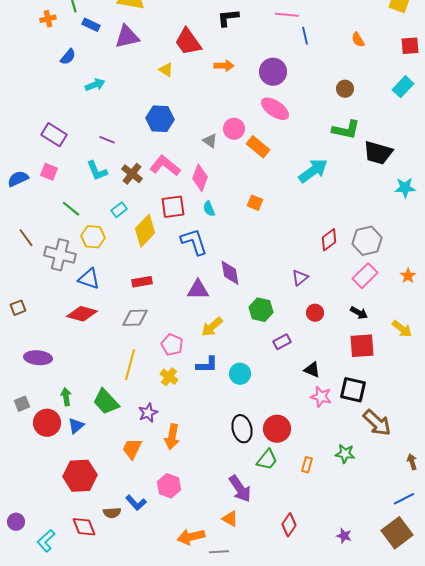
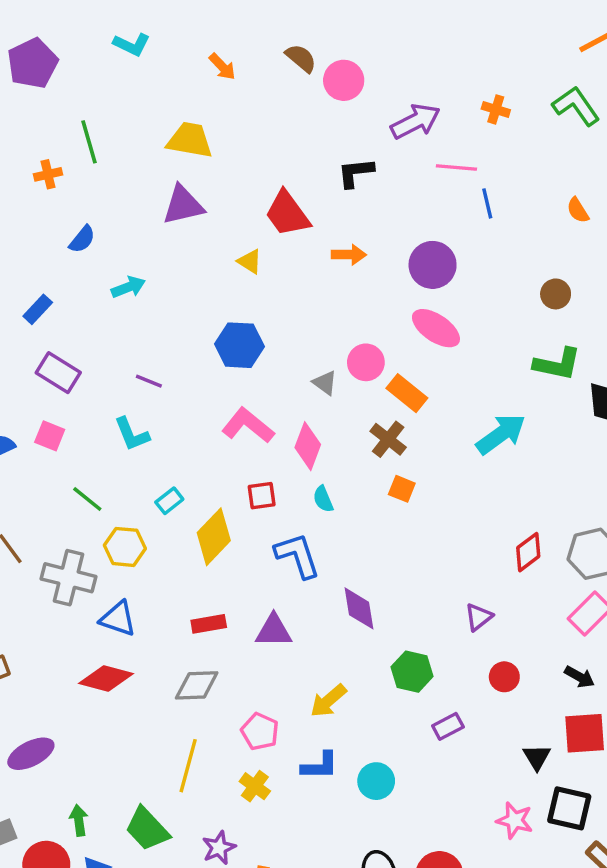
blue rectangle: (91, 25) -> (38, 309), moved, turned -72
brown cross: (132, 174) -> (388, 439), moved
red square: (173, 207) -> (262, 496), size x0.7
purple triangle: (198, 290) -> (274, 631), moved
purple ellipse: (38, 358) -> (31, 754), turned -32
black triangle: (312, 370) -> (537, 757), moved, turned 36

